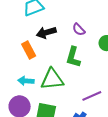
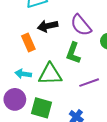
purple semicircle: (79, 29) -> (81, 25), size x1.6
purple line: (92, 96) -> (89, 83), moved

